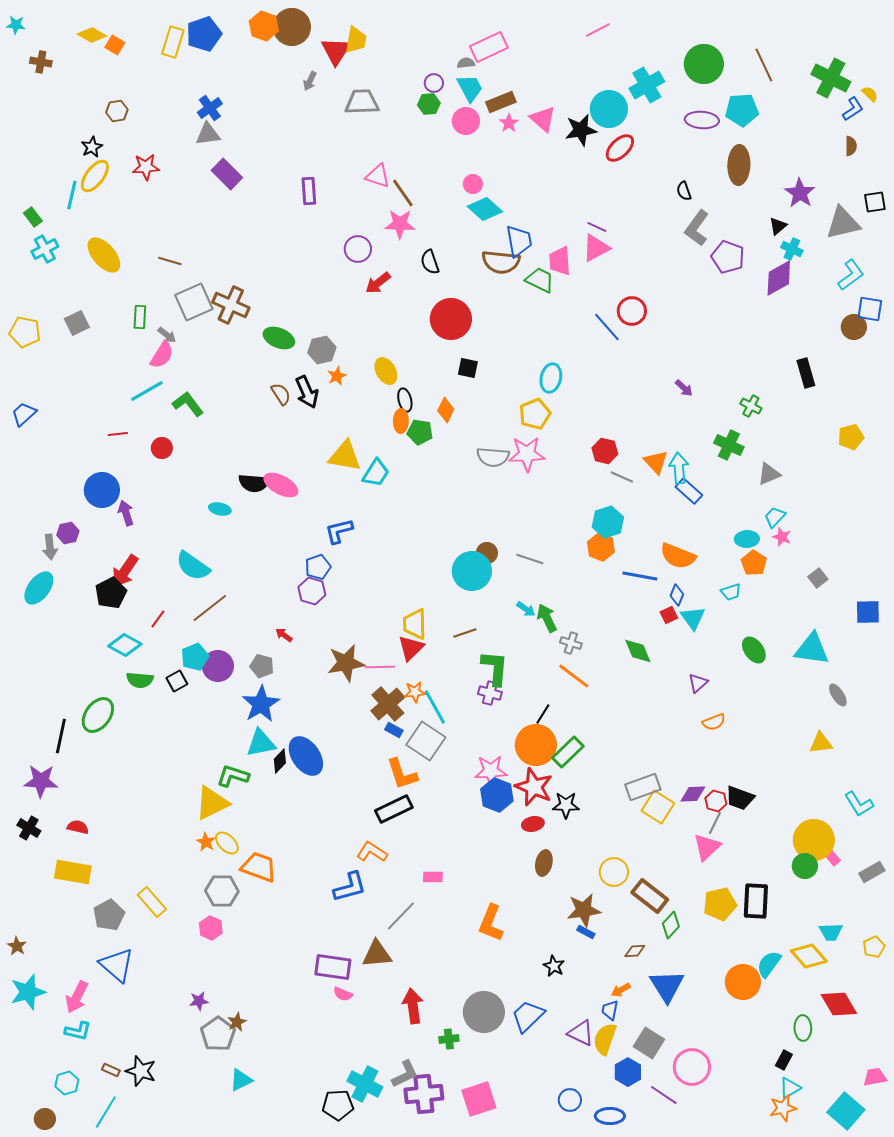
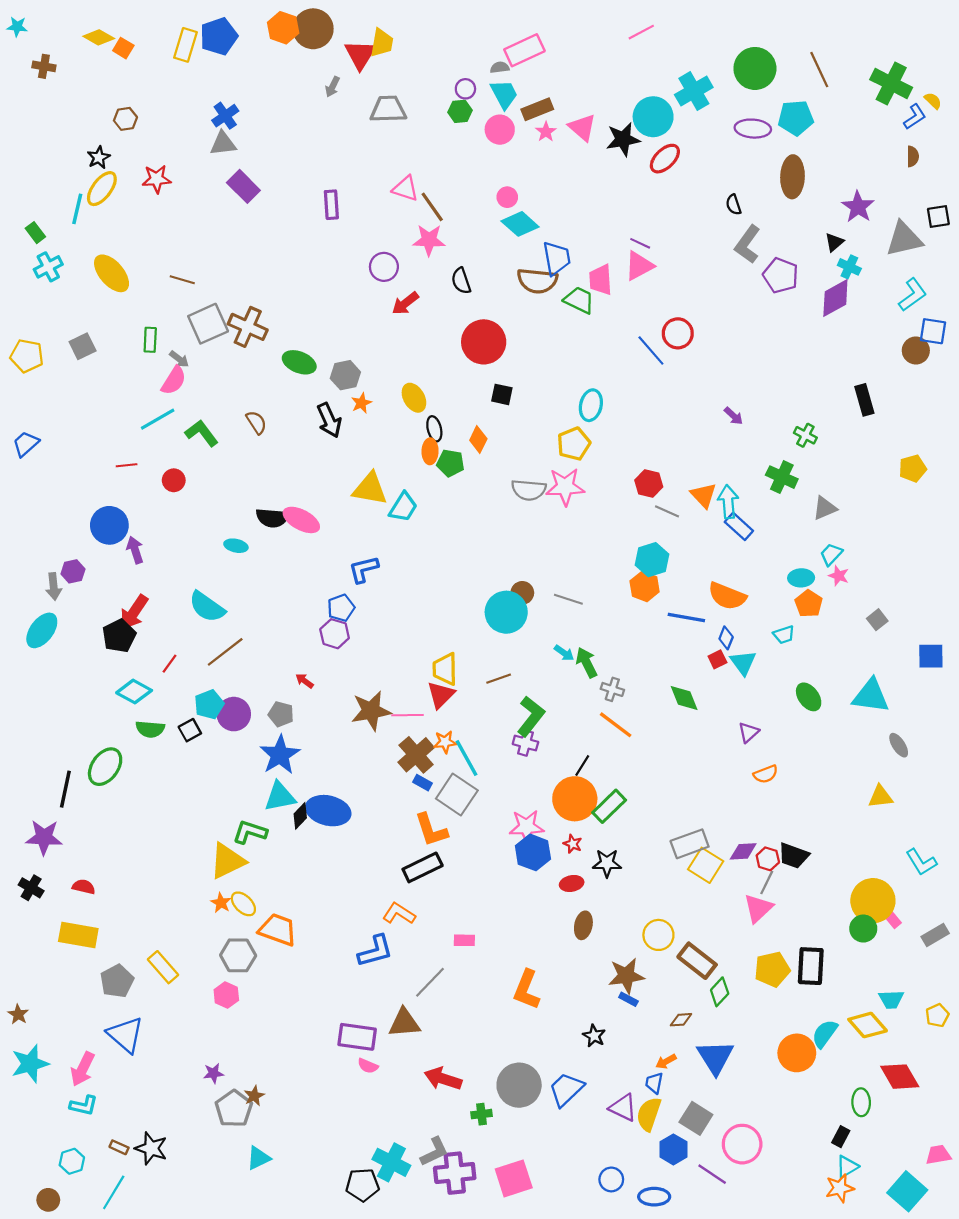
brown semicircle: (281, 394) -> (256, 422), moved
green L-shape: (495, 668) -> (531, 716), turned 33
blue ellipse: (306, 756) -> (328, 811), turned -42
red star: (534, 787) -> (573, 844), size x0.5
red arrow: (413, 1006) -> (443, 1079), turned -64

